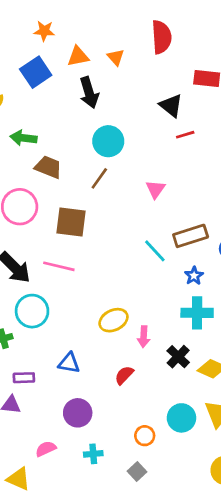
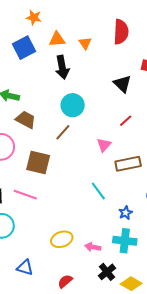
red line: (185, 135) -> (126, 121), moved, turned -32
brown rectangle: (191, 236) -> (128, 164), moved
pink arrow: (144, 337) -> (93, 247), moved, turned 91

